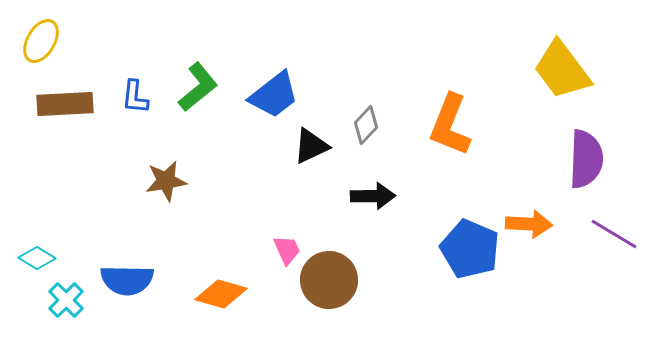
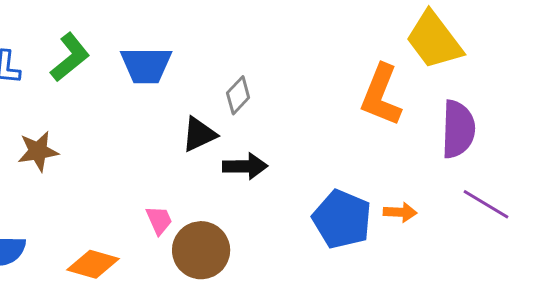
blue trapezoid: (274, 95) -> (146, 65), turned 38
orange L-shape: (450, 125) -> (381, 95), moved
black triangle: (311, 146) -> (199, 134), moved
orange arrow: (529, 224) -> (400, 212), moved, size x0.7

